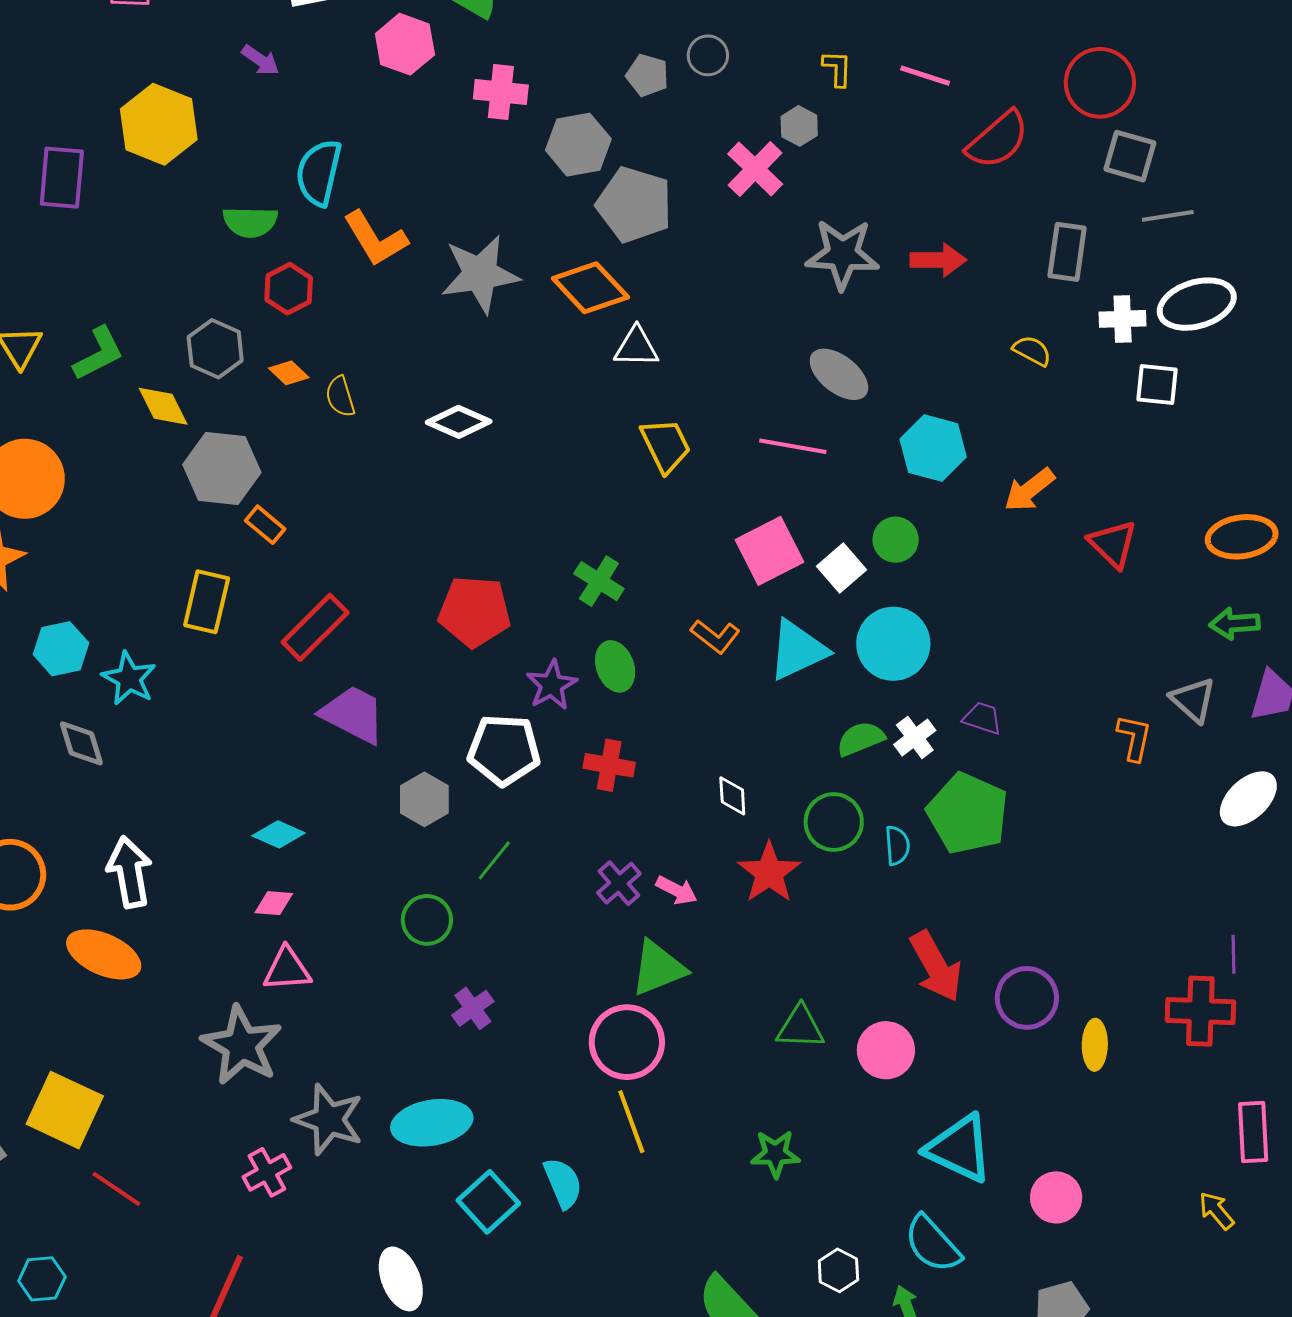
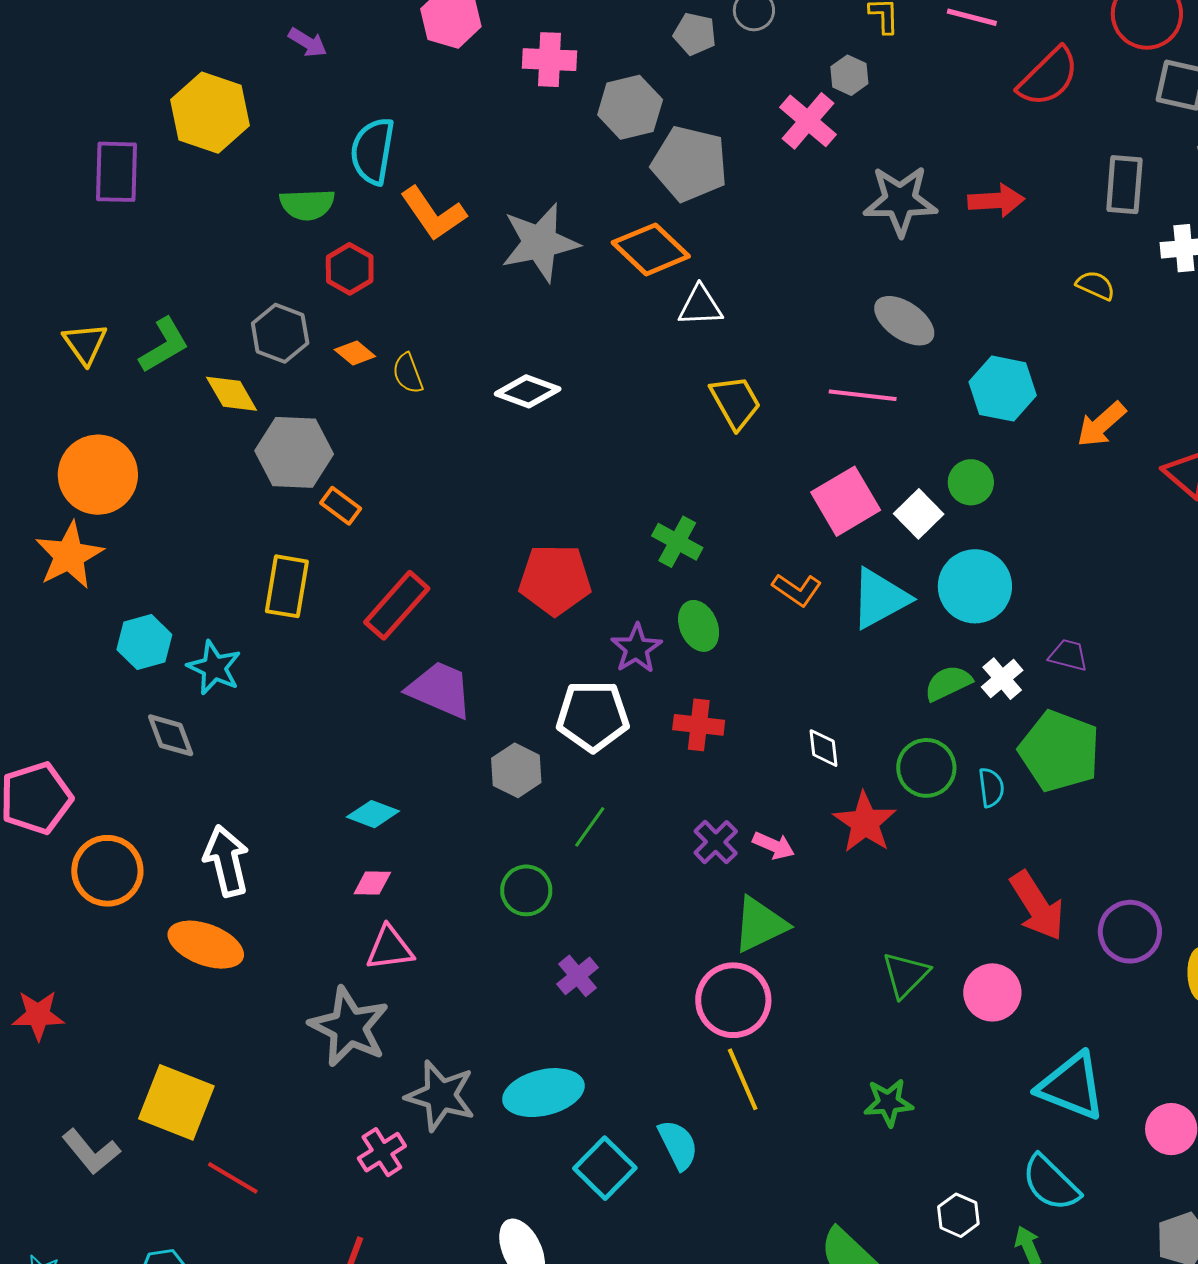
green triangle: (800, 1027) -> (906, 975), turned -44

